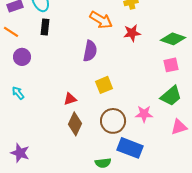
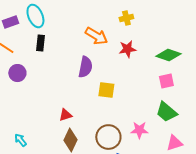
yellow square: (104, 85) -> (106, 90), moved, turned 30
cyan arrow: (18, 93) -> (20, 140), moved
green trapezoid: (171, 96) -> (166, 112), turned 80

